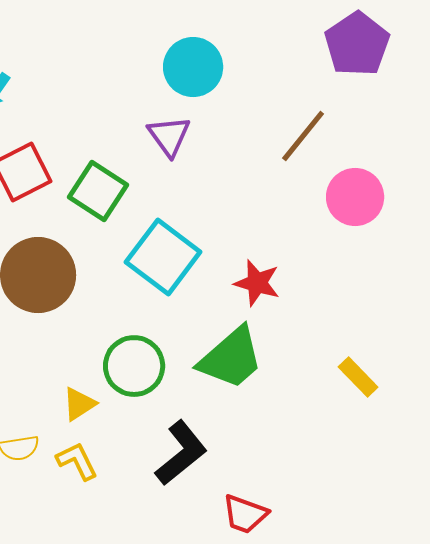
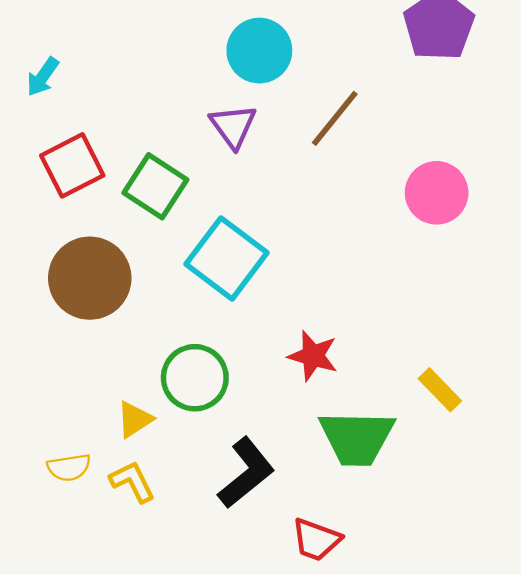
brown line: (303, 136) -> (335, 118), moved
red star: (257, 283) -> (313, 356), moved
green trapezoid: (231, 358) -> (357, 438), moved, turned 42

